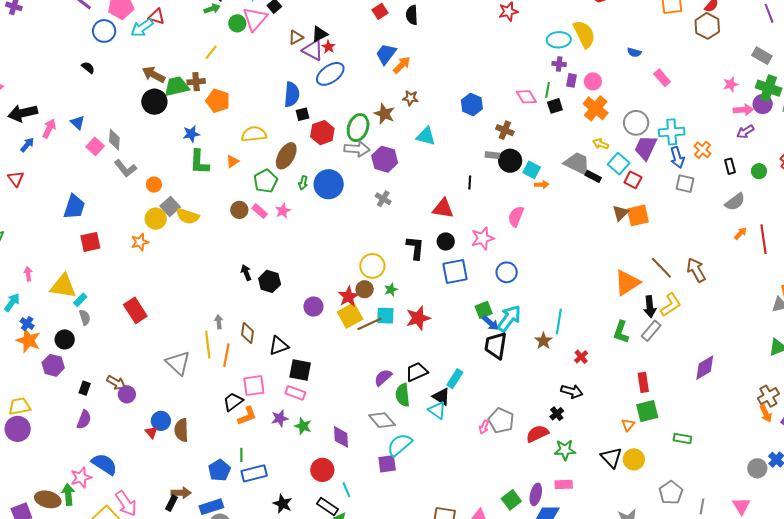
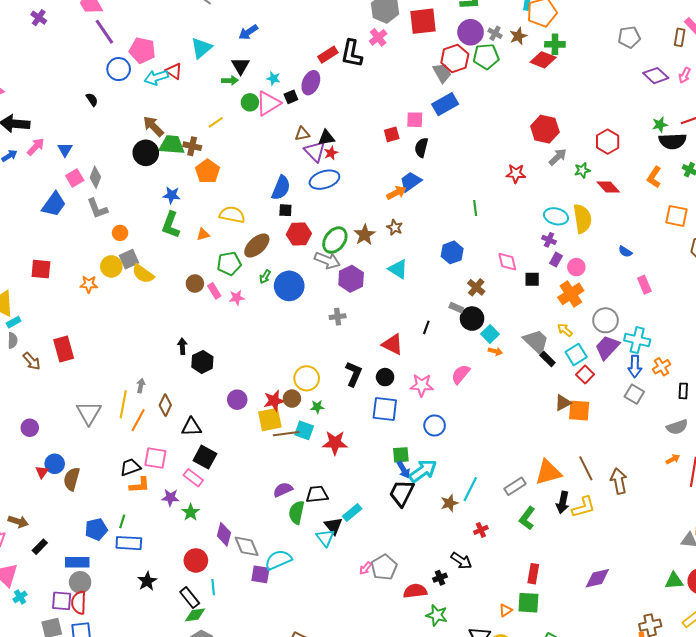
blue trapezoid: (386, 54) -> (411, 182), moved
green line: (548, 90) -> (475, 208), moved, turned -35
gray cross: (383, 199) -> (338, 317), turned 35
blue trapezoid: (74, 207) -> (54, 204), moved
gray rectangle: (651, 331) -> (515, 486), moved
brown arrow: (116, 383) -> (32, 361), moved
gray diamond: (382, 420) -> (247, 546), moved
brown arrow: (181, 493) -> (18, 521), moved

